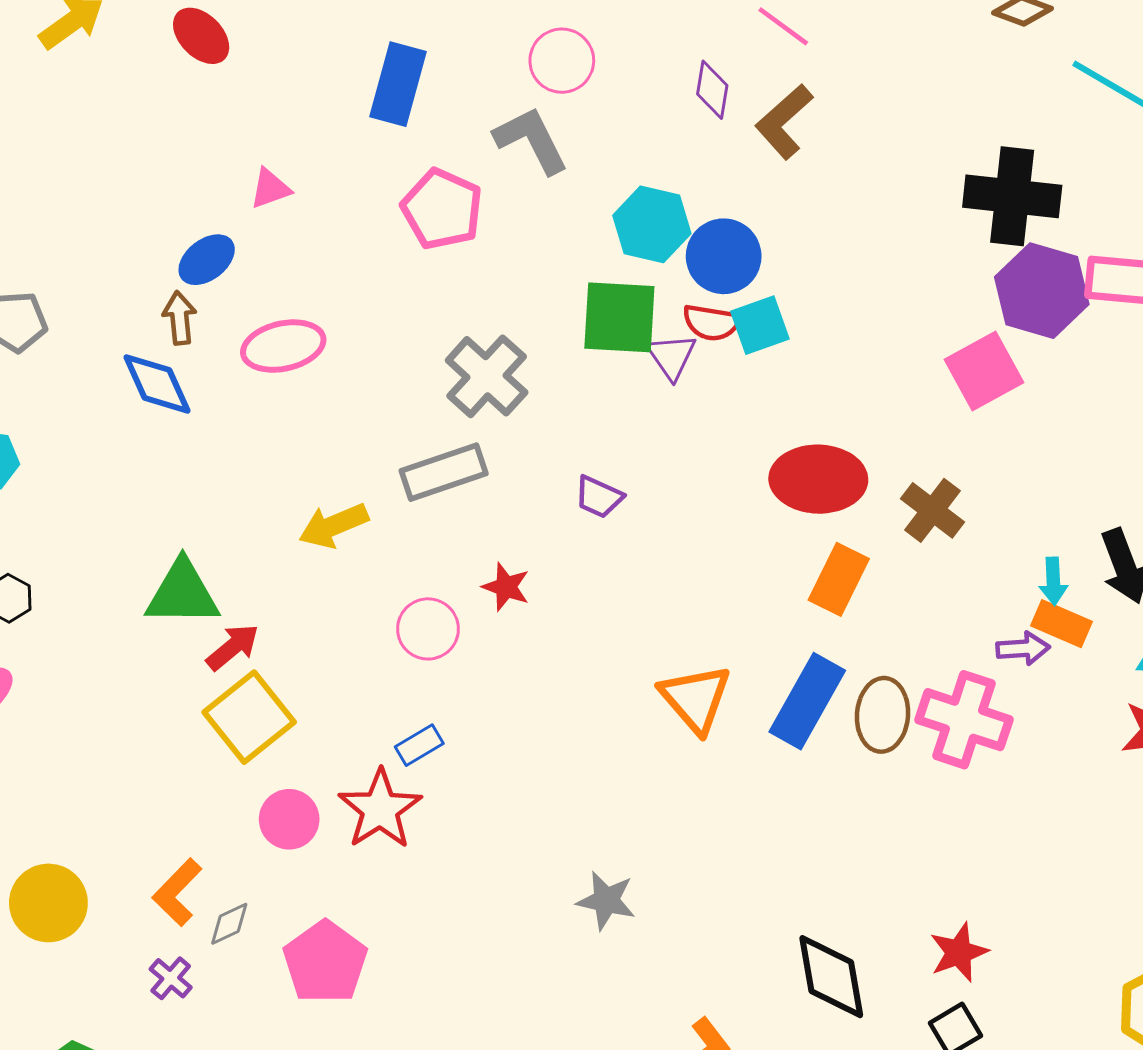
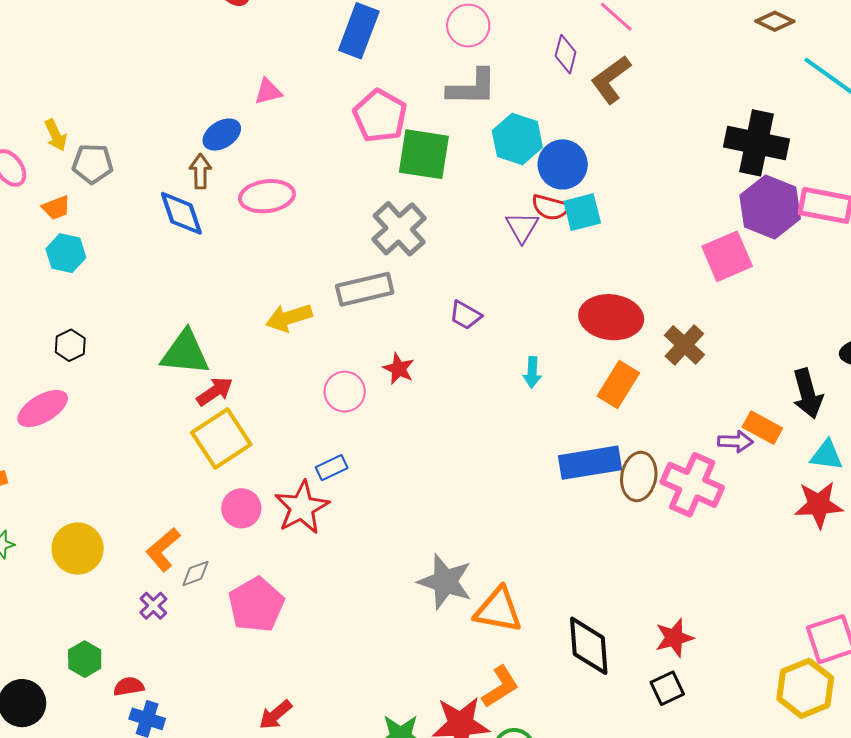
gray L-shape: (531, 140) -> (472, 87), moved, turned 112
green square: (619, 317) -> (424, 154), moved
cyan arrow: (1053, 581) -> (532, 372), moved
orange triangle: (695, 698) -> (498, 610), moved, turned -44
blue rectangle: (807, 701) -> (590, 463), turned 46
gray star: (606, 901) -> (445, 582), size x1.4

